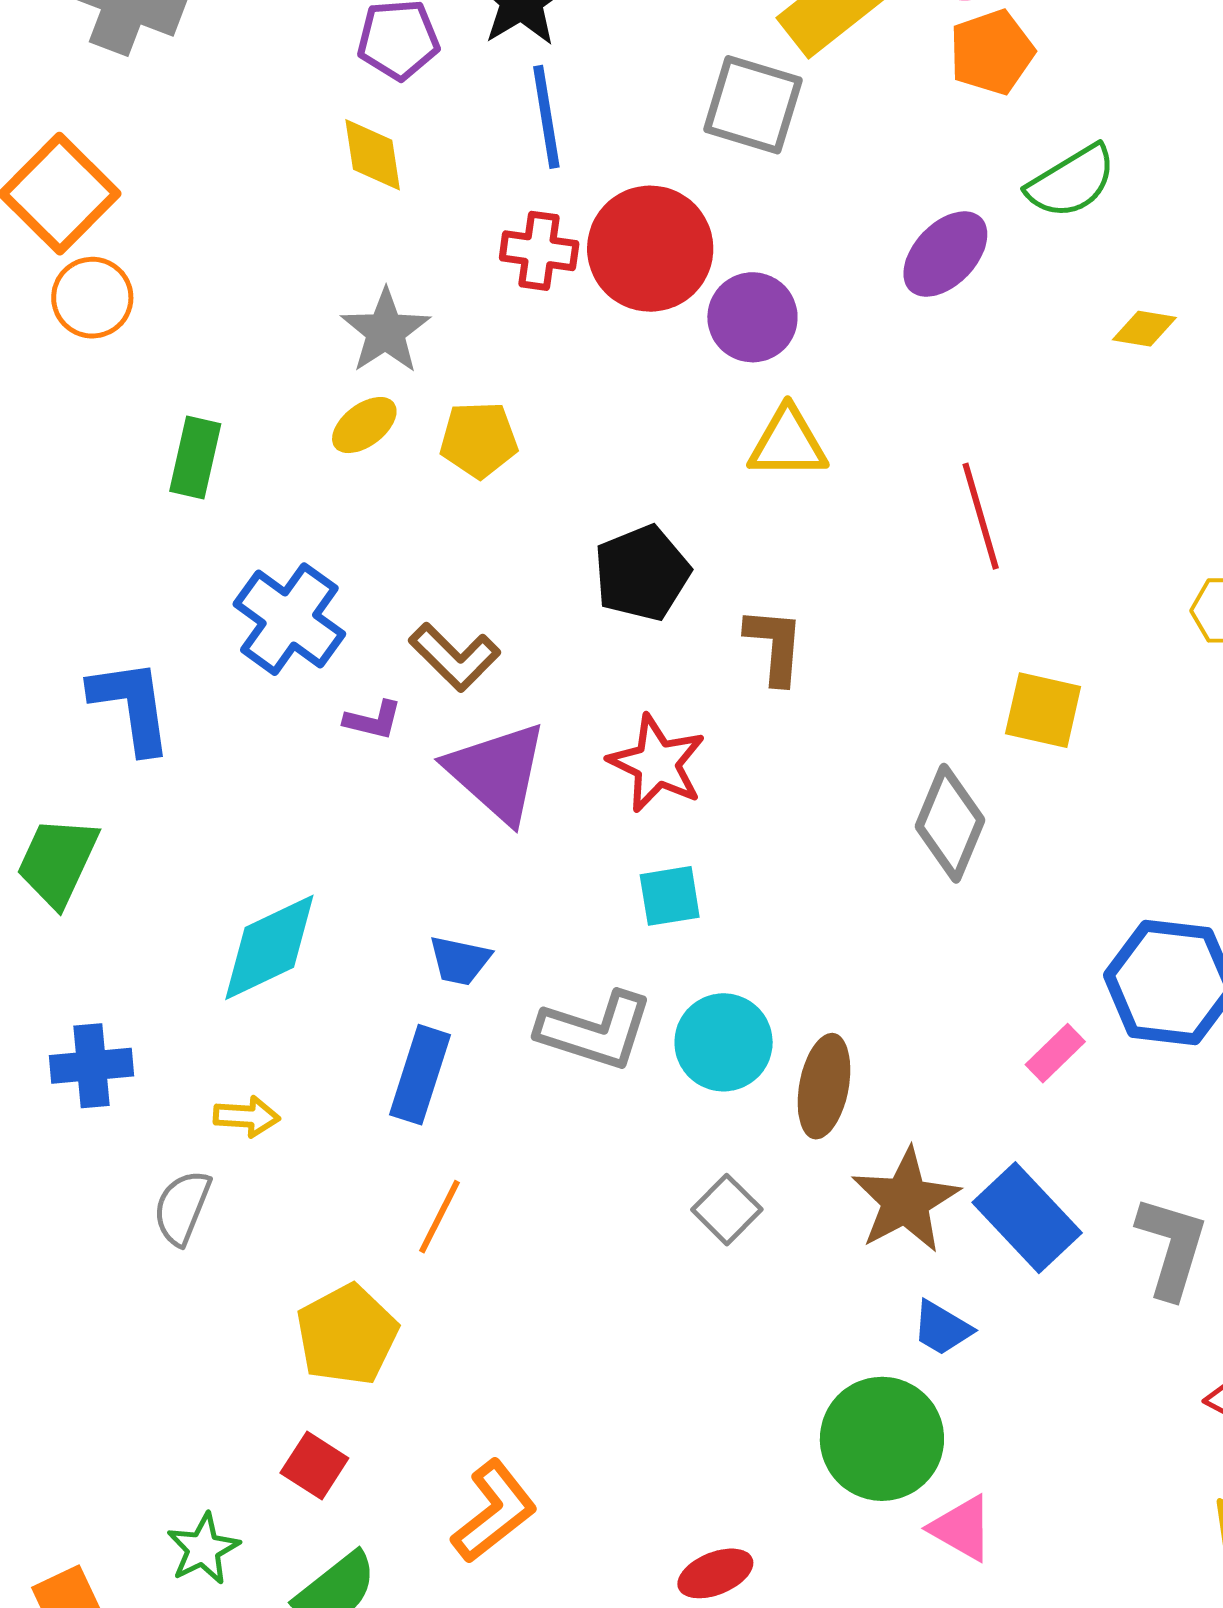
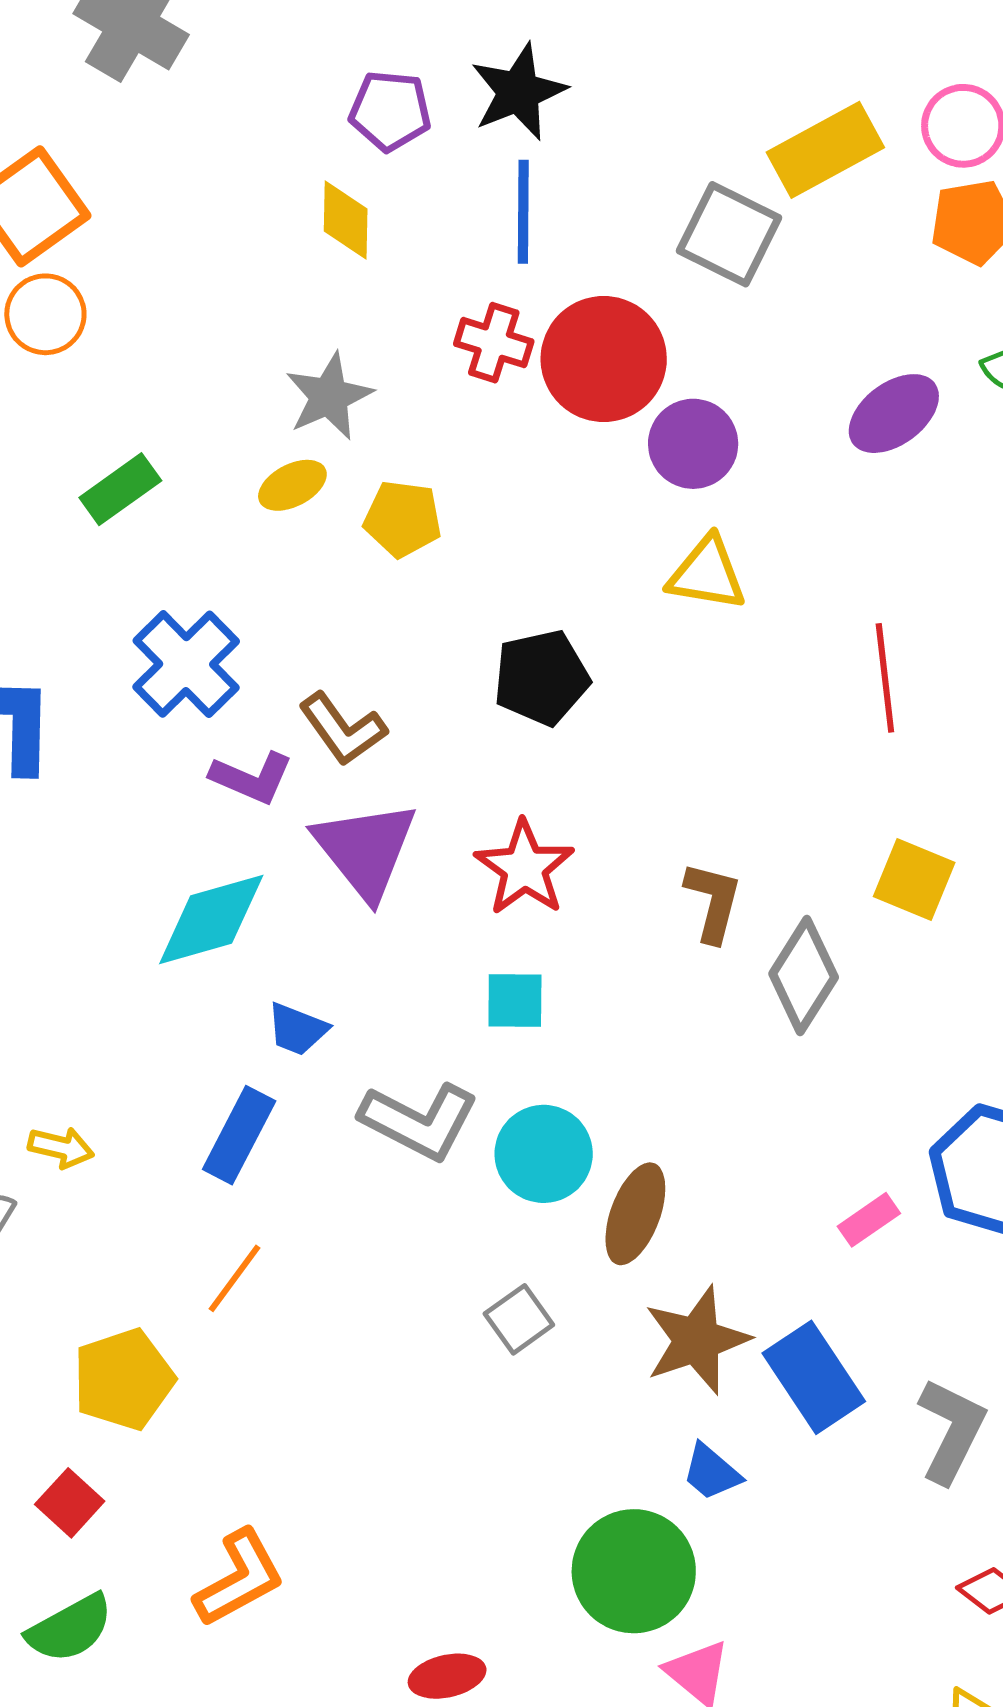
green rectangle: (195, 457) -> (120, 489), turned 32
brown L-shape: (775, 646) -> (713, 902), moved
purple L-shape: (373, 720) -> (252, 778), size x1.4
cyan diamond: (269, 947) -> (211, 920), moved

